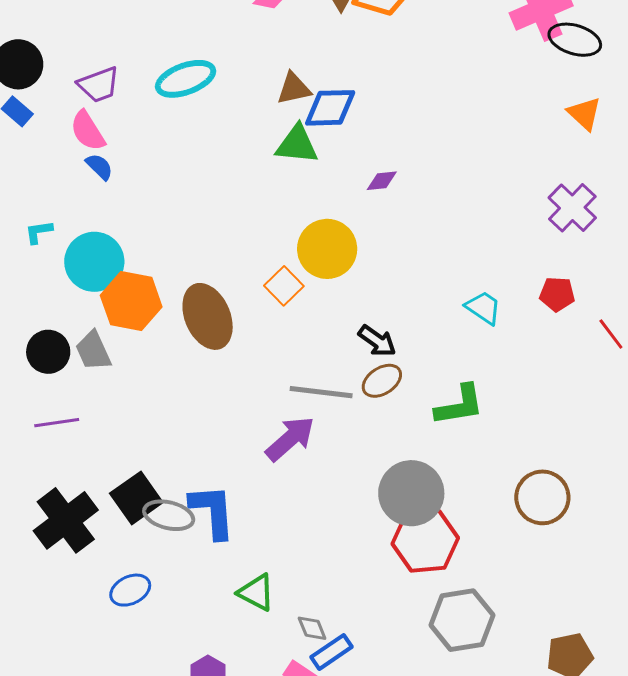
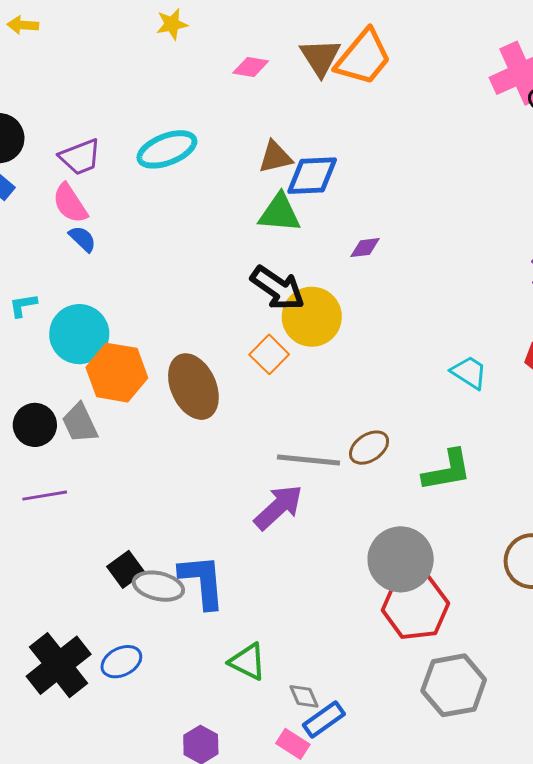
black arrow: (377, 341) -> (278, 288), moved, size x1.4
black square: (136, 498) -> (126, 569), size x0.7
black cross: (66, 520) -> (59, 665), moved

